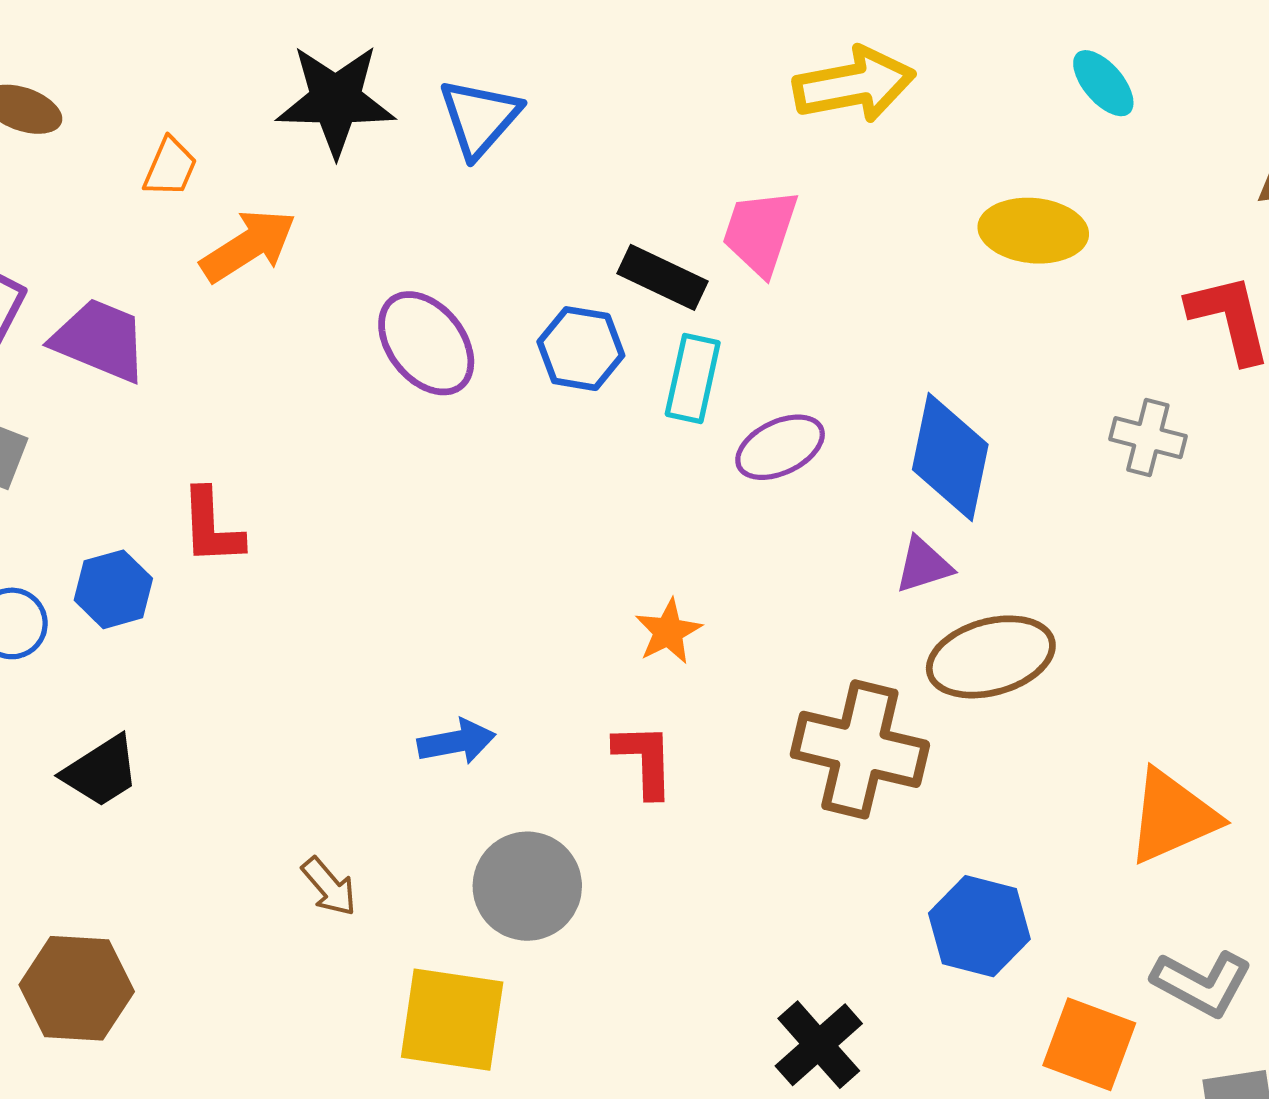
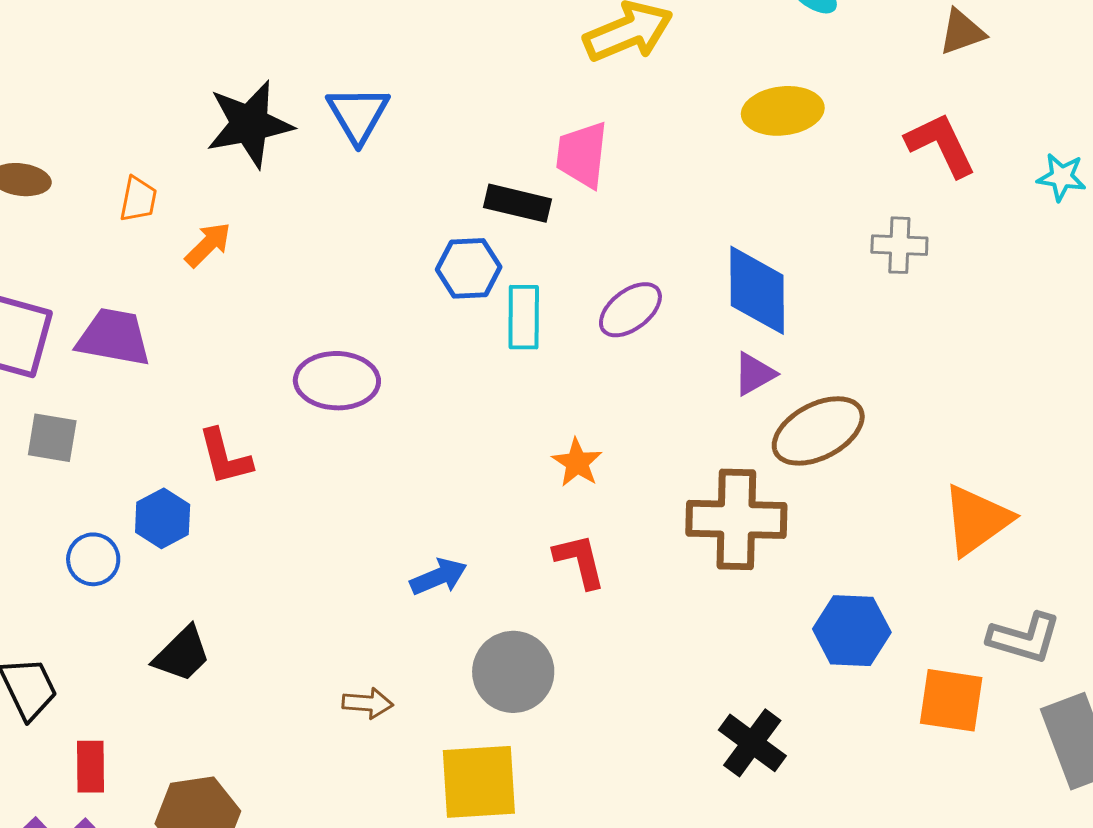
orange arrow: (248, 246) -> (208, 245), size x0.7
purple ellipse: (426, 343) -> (337, 381), moved, turned -38
cyan rectangle: (693, 379) -> (524, 317), moved
brown arrow: (329, 887) -> (368, 703), turned -33

